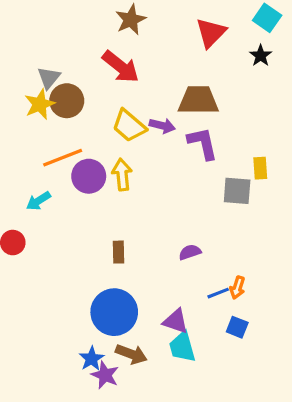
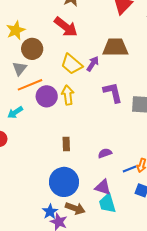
gray triangle: (49, 78) -> (20, 68), moved
yellow star: (40, 104) -> (16, 30), moved
purple arrow: (162, 126) -> (93, 64), turned -70
purple L-shape: (203, 143) -> (113, 92), moved
purple semicircle: (190, 252) -> (105, 153), moved

